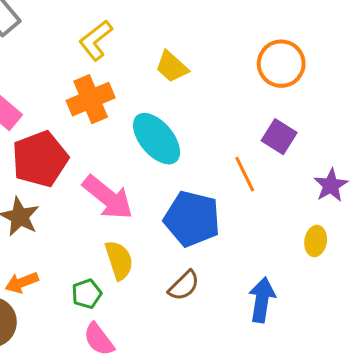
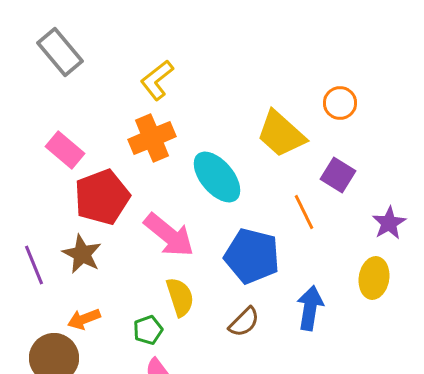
orange circle: (281, 64) -> (340, 103), size x0.7
yellow trapezoid: (172, 67) -> (281, 134), moved, size x1.5
yellow ellipse: (316, 241) -> (374, 278), size x1.4
blue arrow: (262, 300) -> (310, 308), moved

